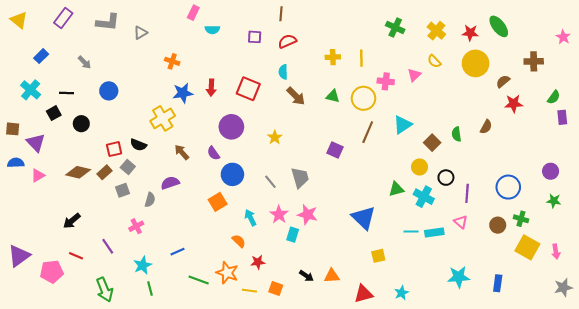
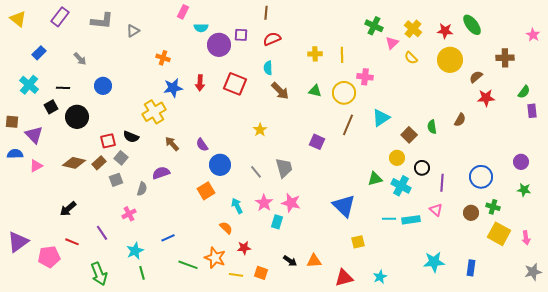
pink triangle: (414, 75) -> (392, 43), moved
black circle: (81, 124) -> (77, 117), size x1.5
purple circle: (231, 127) -> (219, 45), moved

